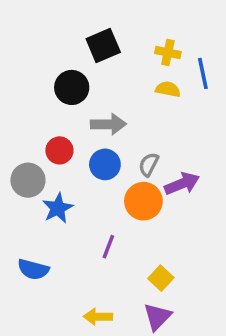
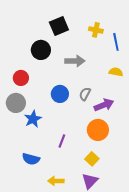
yellow semicircle: (168, 89) -> (116, 72), moved
gray arrow: (108, 124) -> (75, 61), moved
red circle: (59, 150) -> (21, 78), moved
orange circle: (143, 201) -> (98, 130), moved
blue semicircle: (33, 269) -> (31, 159), moved

